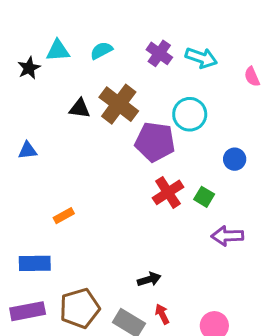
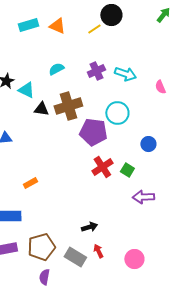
cyan triangle: (58, 51) -> (26, 90), moved, turned 30
purple cross: (159, 53) -> (96, 71), turned 30
brown cross: (119, 104) -> (68, 106), turned 36

